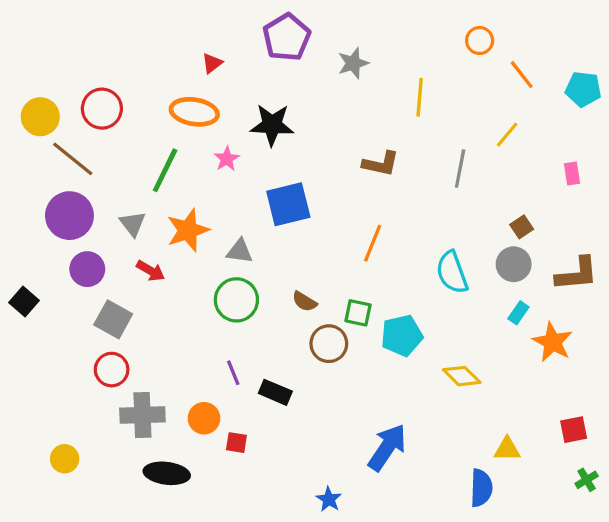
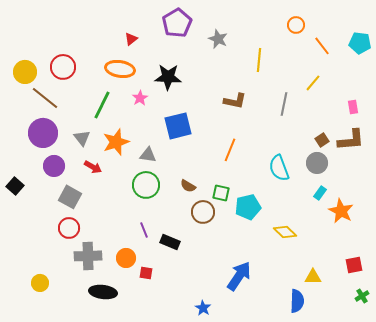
gray star: (353, 63) -> (218, 39), turned -30
cyan pentagon: (583, 89) -> (360, 43), moved
brown L-shape: (577, 274) -> (351, 140), moved

